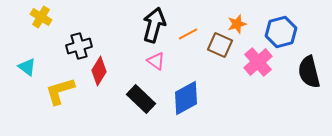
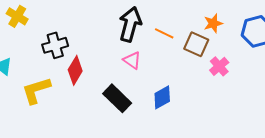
orange line: (188, 34) -> (164, 33), turned 54
pink cross: (258, 62) -> (219, 66), moved, size x0.7
blue diamond: (186, 98) -> (162, 97), size x0.7

